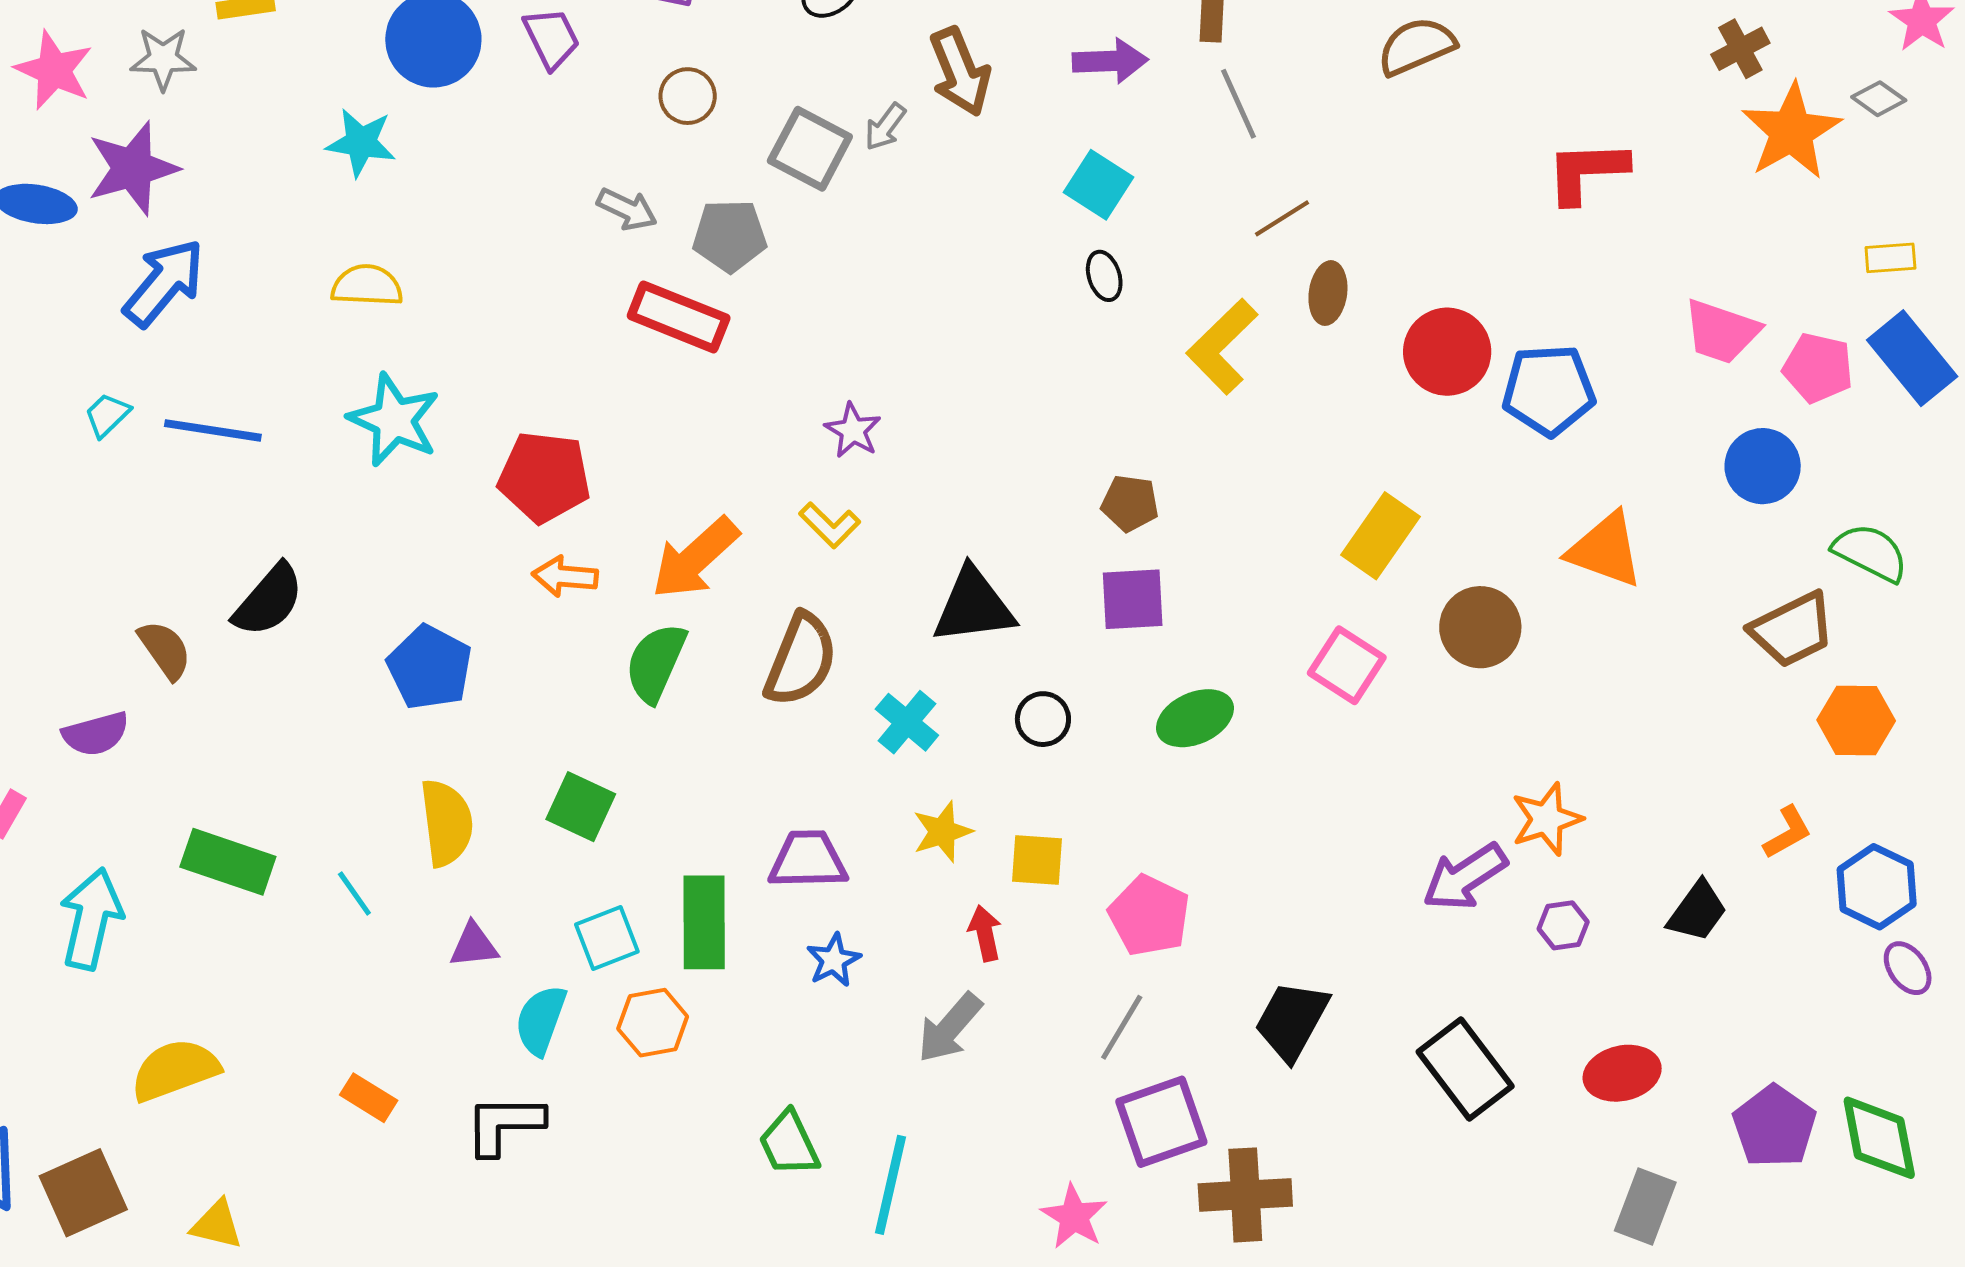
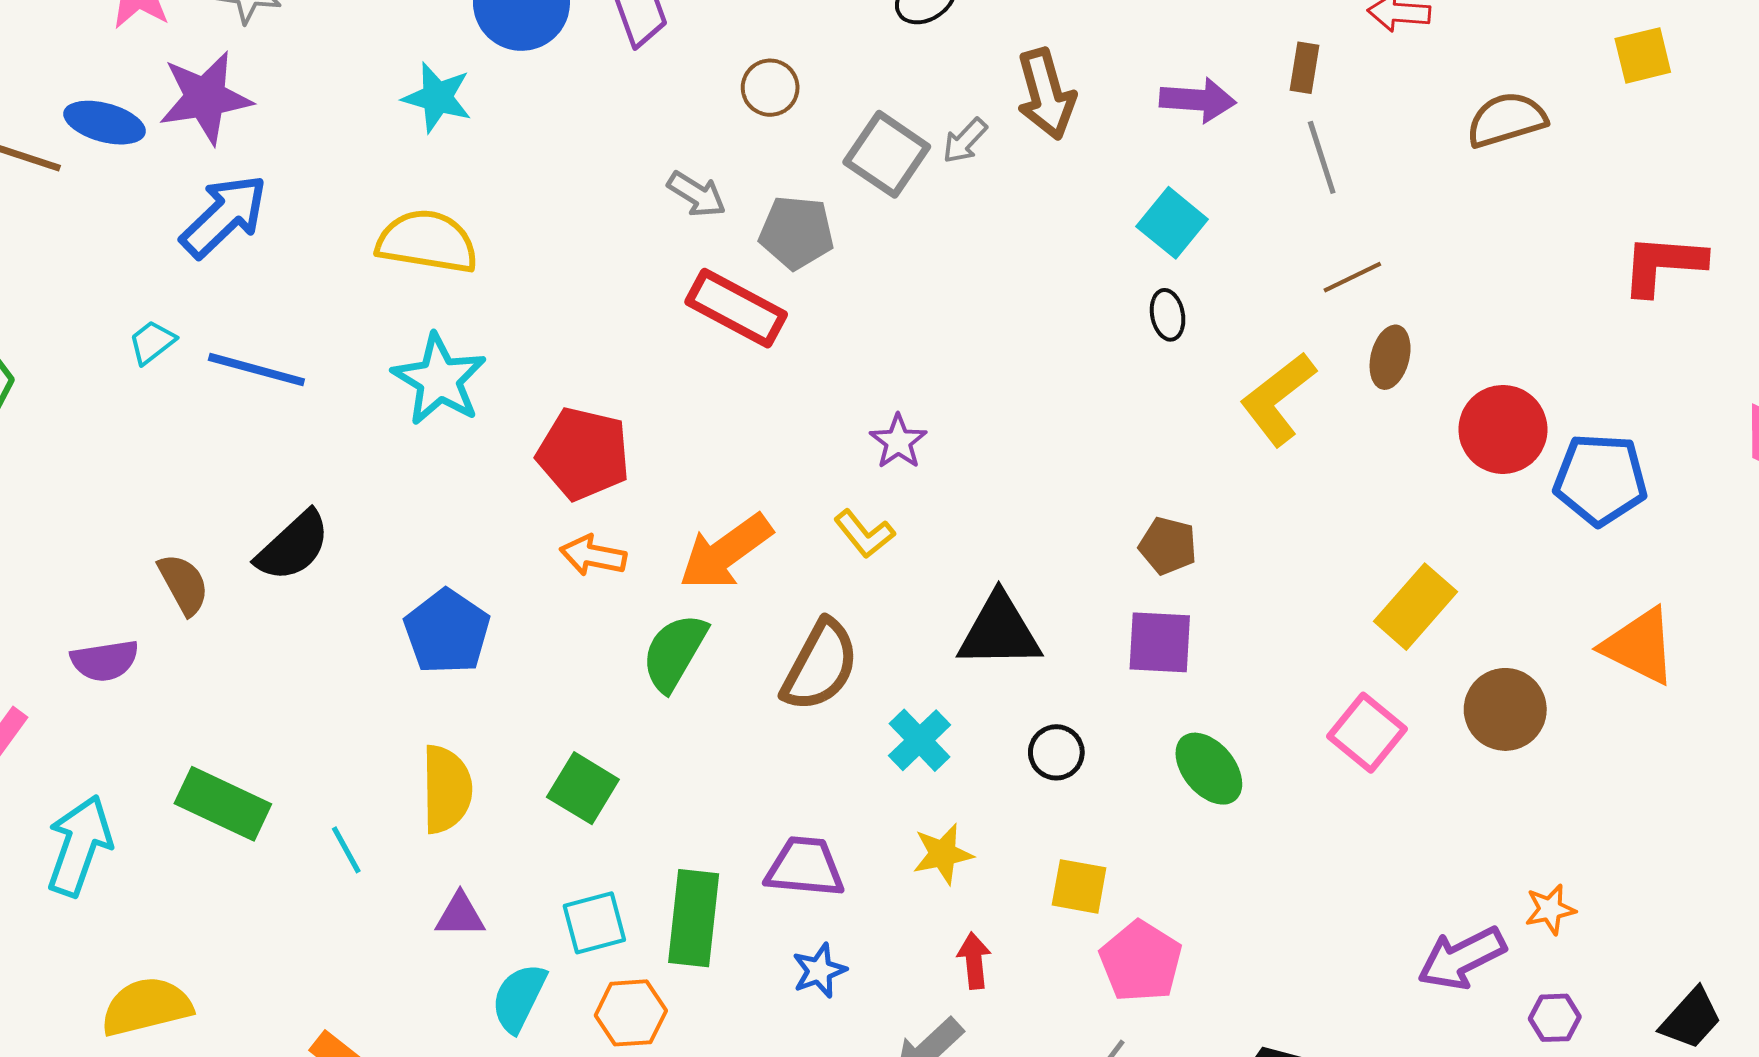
yellow semicircle: (367, 286) -> (427, 242), size x1.4
green ellipse: (1195, 718) -> (1209, 769), turned 68
orange star: (1547, 819) -> (1550, 909), size x0.7
yellow square: (1037, 860) -> (1079, 886), moved

